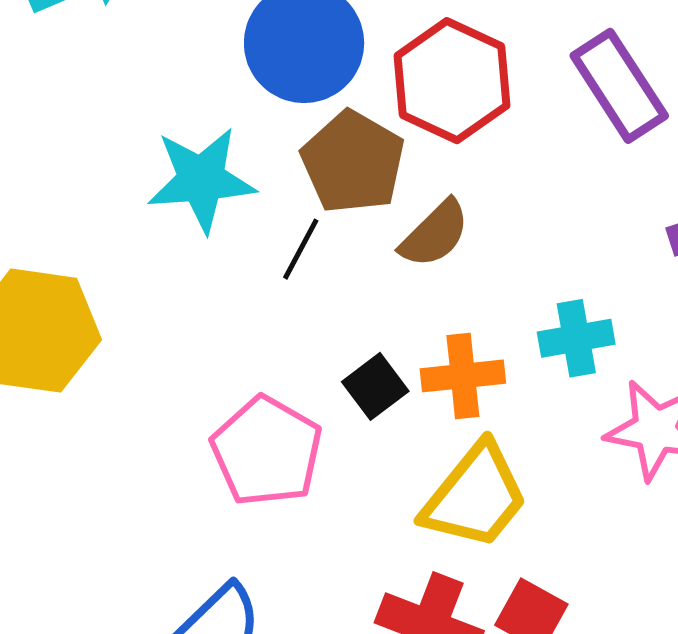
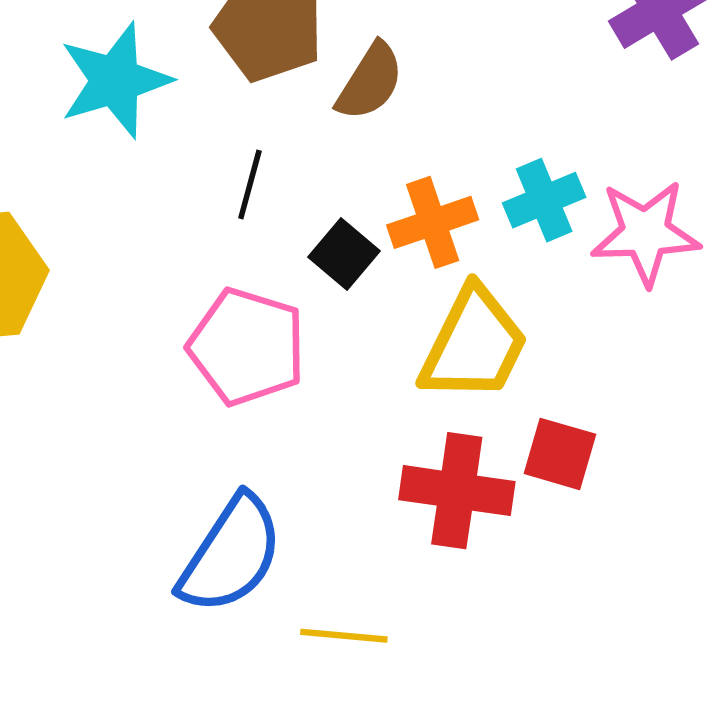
black line: (301, 249) -> (250, 185), moved
cyan cross: (576, 338) -> (544, 200), moved

